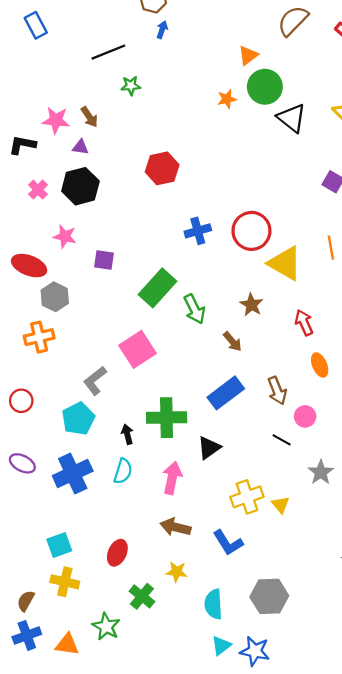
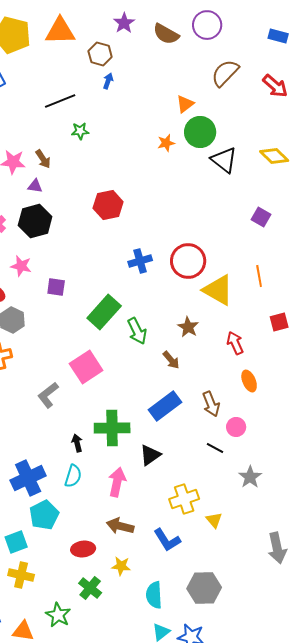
cyan pentagon: (78, 419) -> (44, 515), moved
yellow triangle: (281, 505) -> (214, 520), moved
red ellipse: (117, 553) -> (83, 549), moved, turned 60

